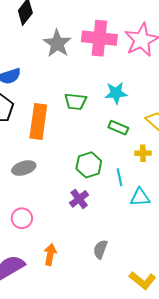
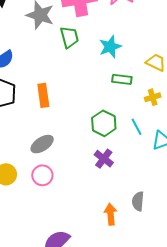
green trapezoid: (75, 101) -> (69, 37), moved, turned -95
orange rectangle: (38, 122) -> (43, 95), size x0.7
pink circle: (22, 218) -> (42, 175), moved
orange arrow: (50, 254) -> (111, 214), moved

